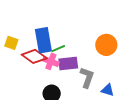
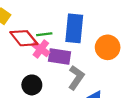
blue rectangle: (43, 40) -> (74, 28), moved
green line: (58, 49) -> (44, 34), moved

